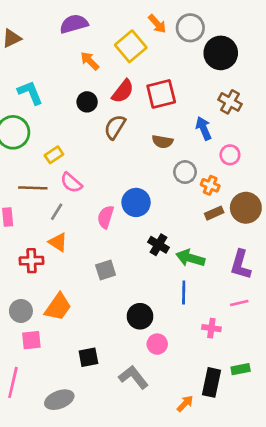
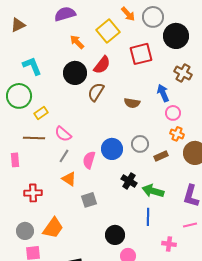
red square: (161, 94) -> (141, 54), moved
black circle: (87, 102) -> (75, 73), size x1.5
yellow rectangle: (54, 155) -> (41, 113), moved
pink circle: (230, 155) -> (173, 113), moved
gray circle: (185, 172) -> (140, 144), moved
orange cross: (210, 185) -> (177, 134), moved
gray line: (57, 212) -> (64, 156), moved
brown rectangle: (214, 213) -> (161, 156), moved
orange triangle: (58, 242) -> (69, 179), moved

